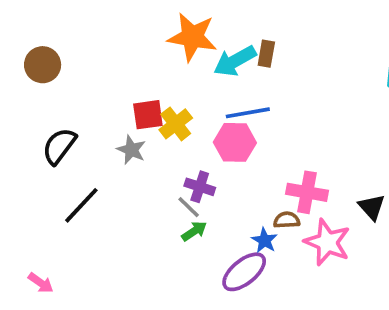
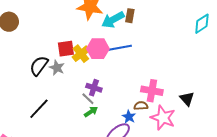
pink hexagon: (235, 142) -> (98, 49), moved
black semicircle: (59, 146) -> (39, 66), moved
black line: (81, 205) -> (39, 109), moved

